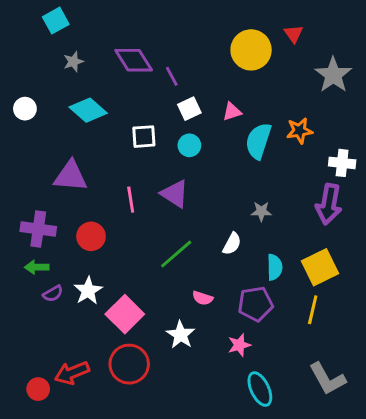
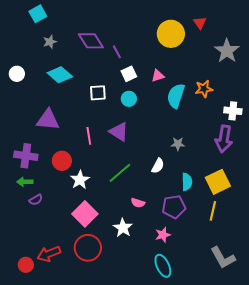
white star: (88, 291) -> (80, 180), moved
cyan ellipse: (260, 389) -> (163, 266), moved

